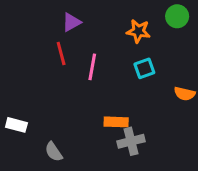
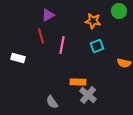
white rectangle: (16, 125) -> (18, 58), moved
gray cross: (131, 141) -> (88, 95), turned -36
gray semicircle: (54, 152) -> (52, 102), moved

